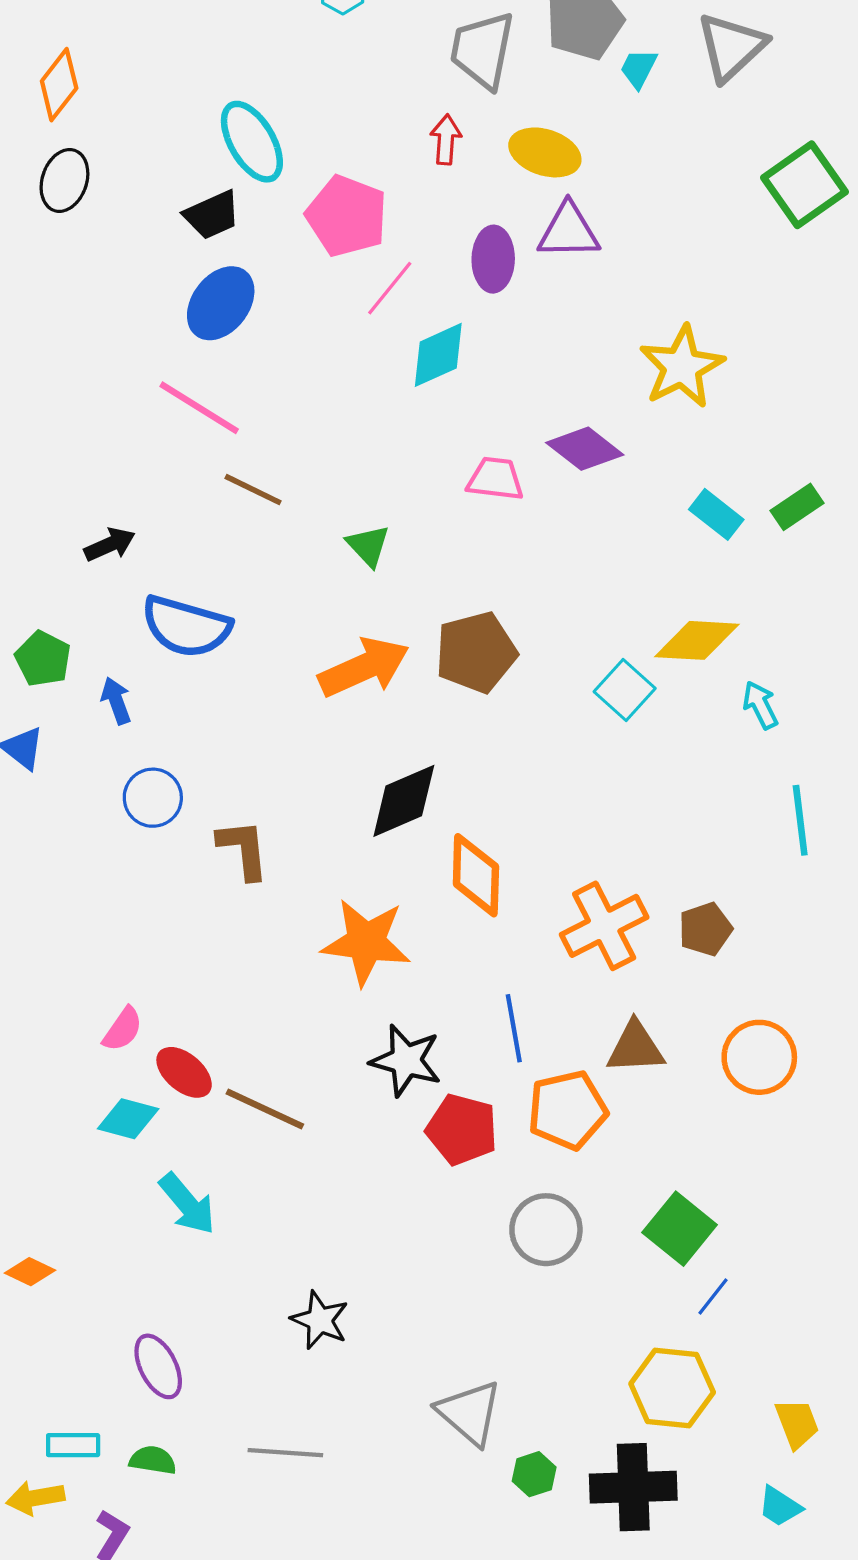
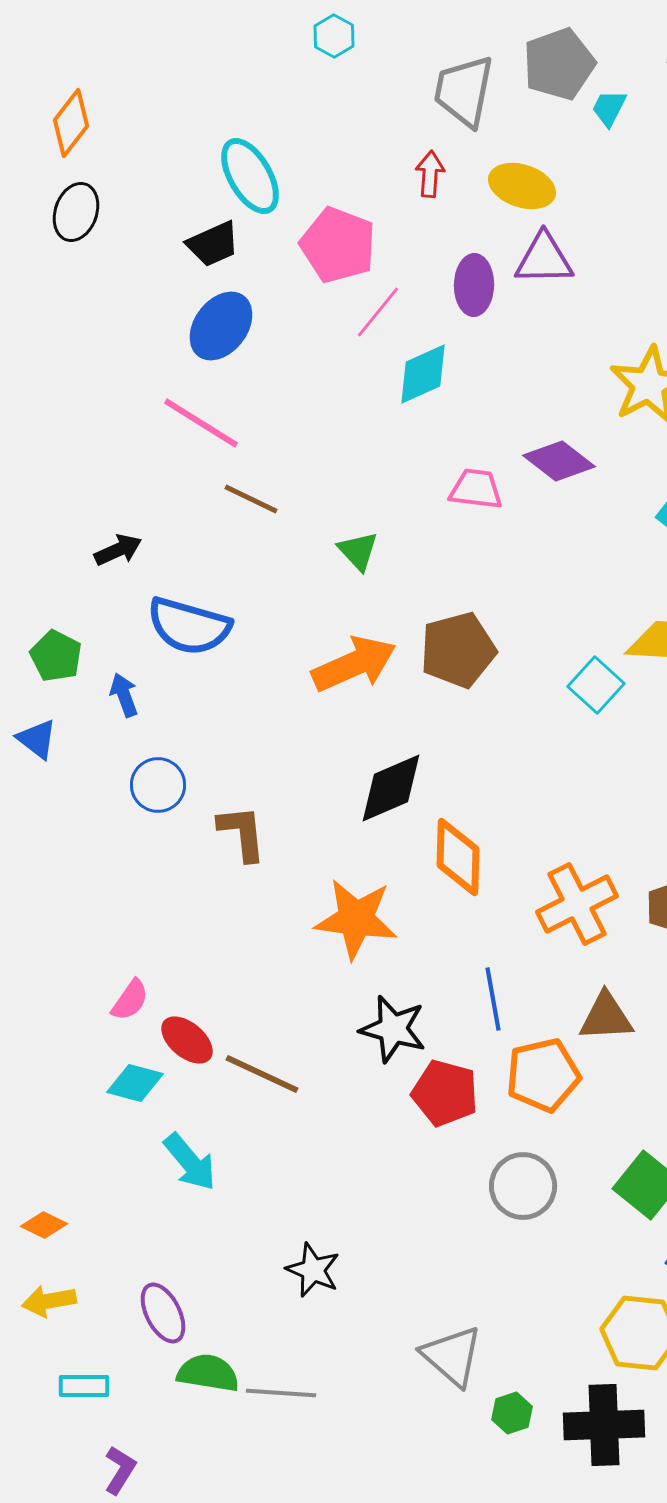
green semicircle: (153, 1460) -> (208, 1373), moved, size x1.4
yellow arrow: (35, 1498) -> (49, 1301), moved

